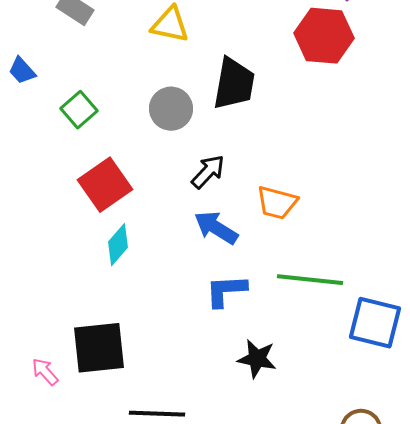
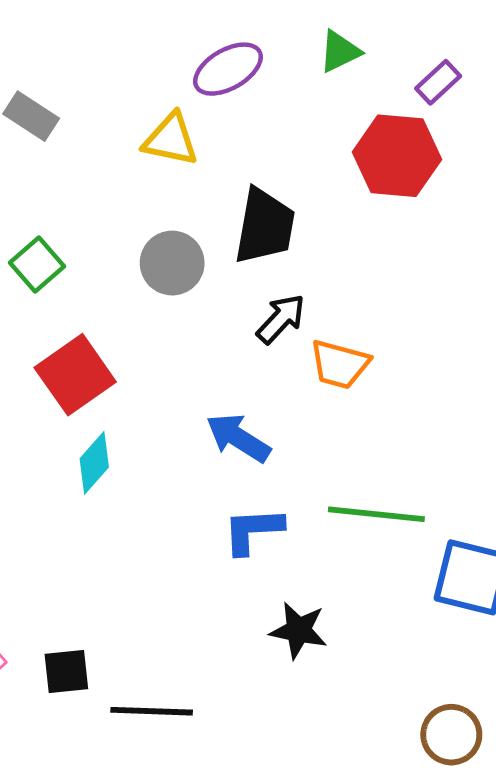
black arrow: (208, 172) -> (281, 319), moved
orange trapezoid: (277, 203) -> (340, 364), moved
black square: (99, 348) -> (66, 671), moved, size x0.6

